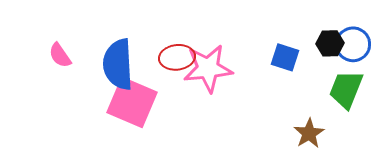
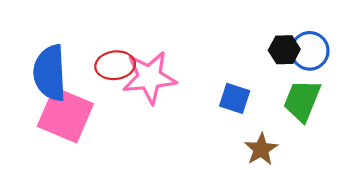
blue square: (285, 57) -> (235, 98), moved

